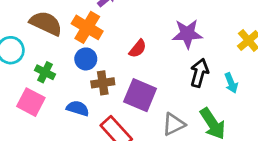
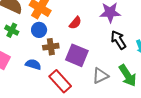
green cross: (45, 72) -> (12, 30), moved
black arrow: (199, 73) -> (118, 40), turned -48

